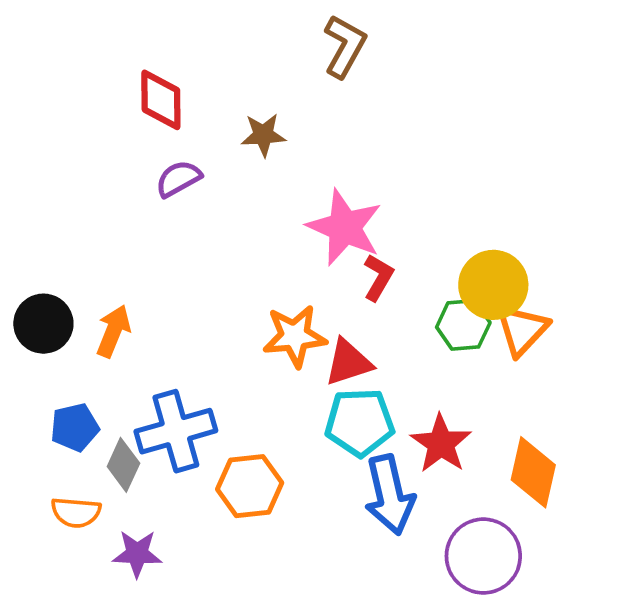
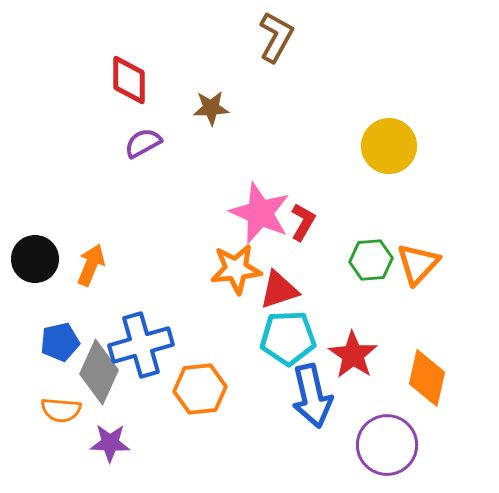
pink star: (345, 227) -> (260, 213), moved
yellow circle: (493, 285) -> (389, 146), moved
gray diamond: (123, 465) -> (99, 372), size x1.5

